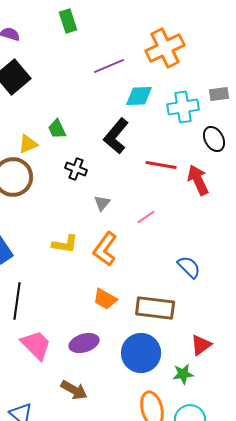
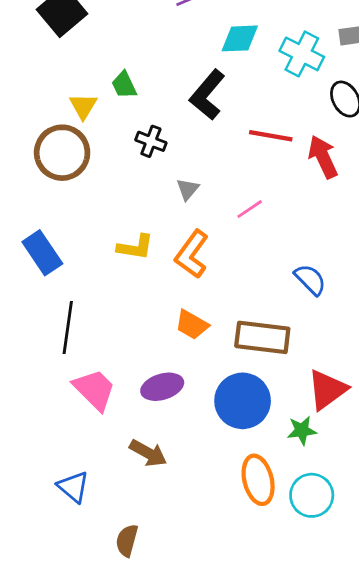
cyan cross: (183, 107) -> (302, 54), turned 36
yellow triangle: (28, 144) -> (83, 106), turned -35
red triangle: (201, 345) -> (327, 390), size x1.4

